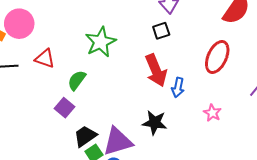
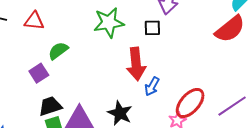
green star: (101, 42) -> (109, 23), moved
red ellipse: (217, 57) -> (190, 103), moved
red triangle: (45, 59) -> (34, 21), turned -30

